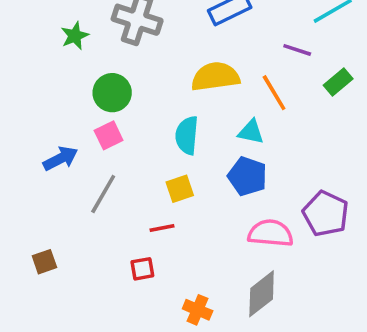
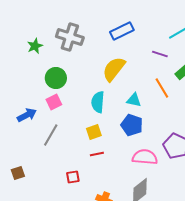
yellow semicircle: (215, 77) -> (114, 69), turned -44
orange line: (274, 93) -> (162, 88), moved
red line: (162, 228) -> (97, 154), moved

